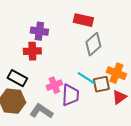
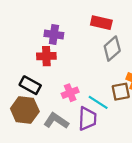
cyan line: (86, 78) -> (98, 102), moved
purple trapezoid: (70, 95) -> (87, 119), moved

